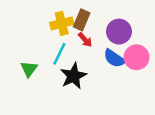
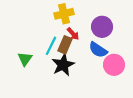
brown rectangle: (82, 20) -> (65, 45), moved
yellow cross: (62, 23) -> (64, 14), moved
pink circle: (137, 57) -> (114, 65), moved

